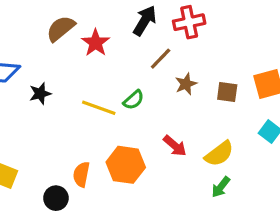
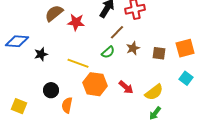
red star: (96, 43) -> (76, 22), turned -30
green semicircle: (134, 100) -> (108, 52), moved
orange hexagon: (126, 165) -> (95, 84), moved
black circle: (56, 198) -> (51, 90), moved

